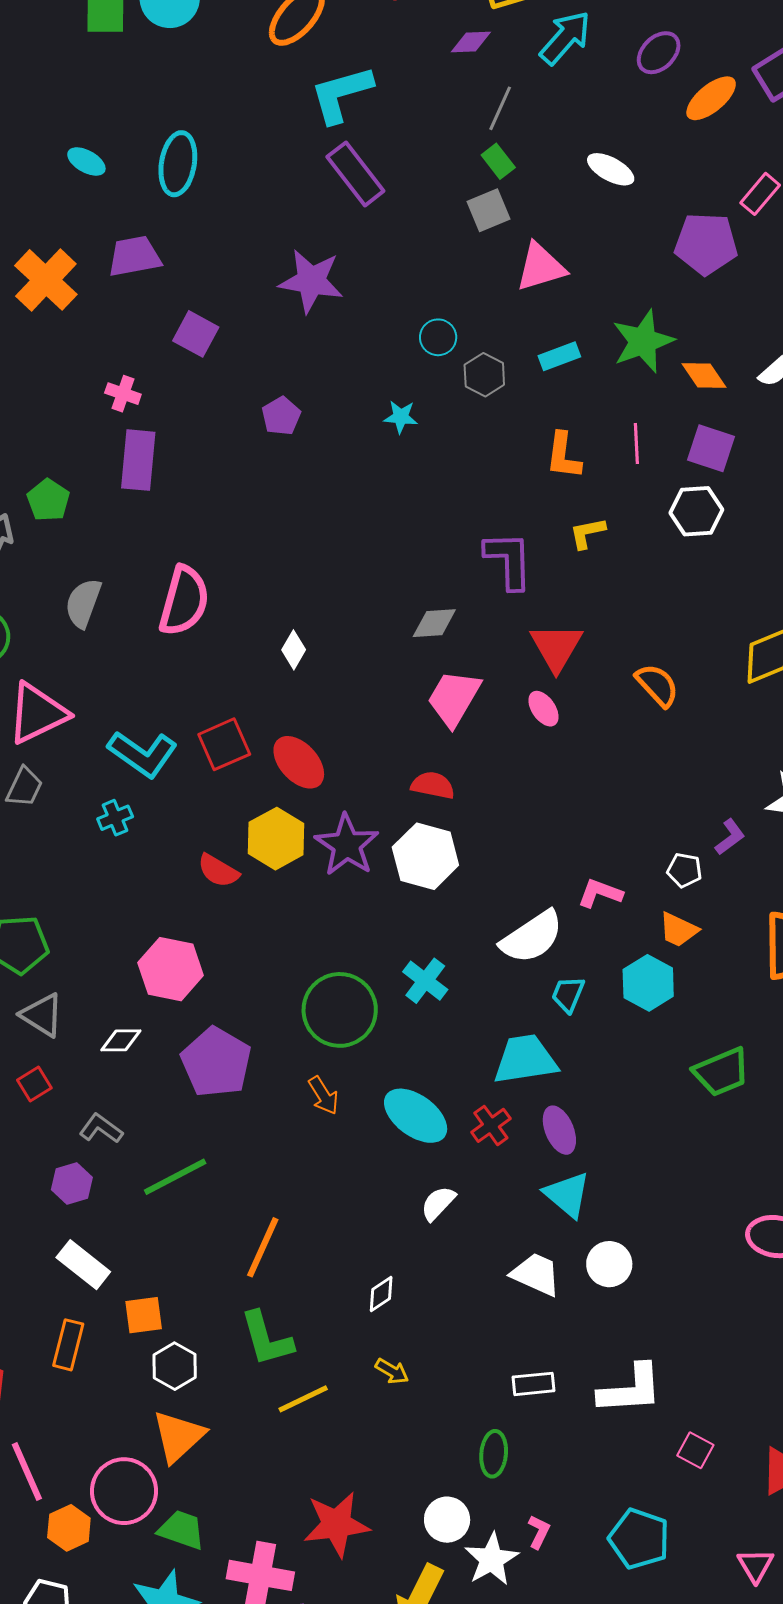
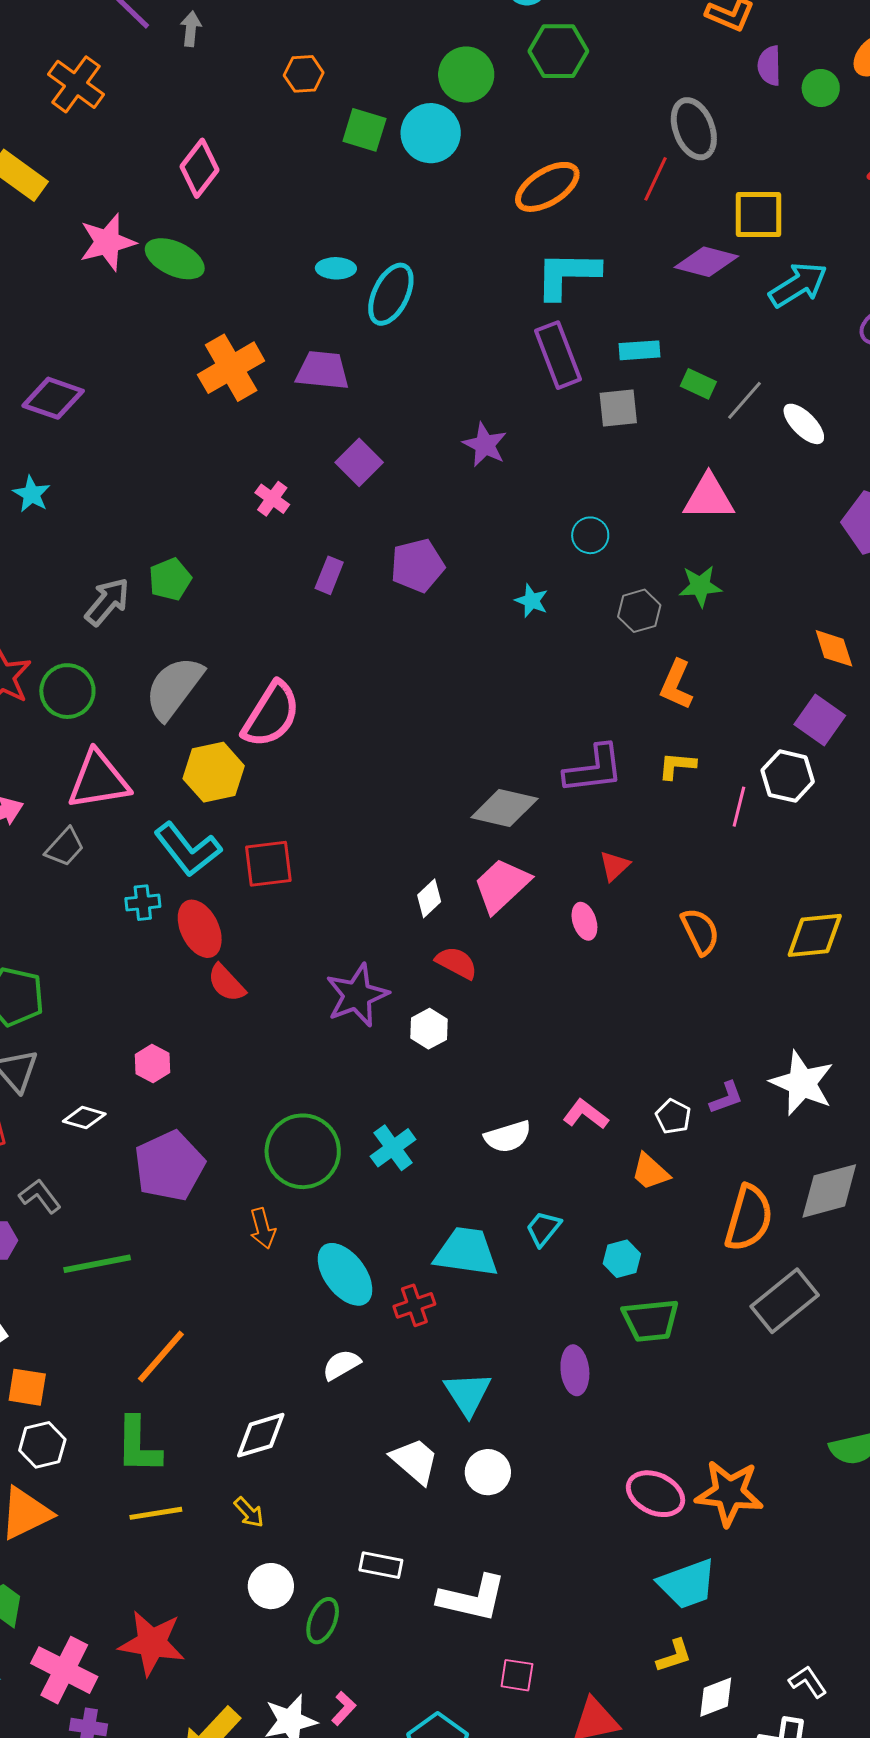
purple diamond: (471, 42) -> (706, 262), size x1.5
gray line: (500, 108) -> (745, 400), moved
cyan ellipse: (86, 161) -> (336, 268), moved, turned -45
green rectangle: (498, 161) -> (698, 384), turned -44
gray square: (488, 210) -> (618, 408), moved
purple star: (311, 281) -> (485, 445), size x0.7
green star: (643, 341) -> (700, 586), moved, size x0.7
cyan rectangle: (559, 356) -> (639, 350), moved
gray hexagon: (484, 375) -> (639, 611), moved
purple pentagon: (281, 416) -> (417, 566), size x1.4
pink line: (636, 444) -> (739, 807), moved
purple rectangle: (138, 460) -> (329, 575), moved, size x0.6
purple L-shape: (509, 560) -> (594, 769), turned 68
gray semicircle: (83, 603) -> (174, 688), size x1.4
gray diamond: (434, 623) -> (504, 808), size x1.4
red triangle: (556, 647) -> (614, 866), size x0.6
white diamond: (294, 650) -> (429, 898), moved
red ellipse: (299, 762) -> (200, 929), moved
yellow hexagon: (276, 839) -> (214, 772), moved
white hexagon: (425, 856) -> (429, 1029), size x0.6
white semicircle: (532, 937) -> (508, 1137), size x0.7
pink hexagon: (171, 969) -> (152, 1063), size x0.6
cyan hexagon: (648, 983) -> (622, 1259), moved, size x0.7
cyan trapezoid: (568, 994) -> (543, 1228), moved
purple ellipse: (559, 1130) -> (575, 1370), moved
white diamond: (381, 1294) -> (261, 1435), size x1.5
pink square: (695, 1450) -> (517, 1675), turned -36
white circle: (447, 1520) -> (271, 1586), moved

